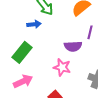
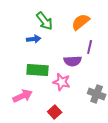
green rectangle: (22, 52) -> (38, 70), moved, turned 55

